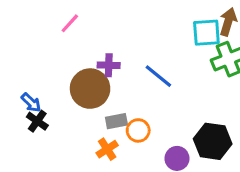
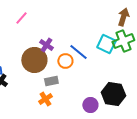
cyan square: (206, 33) -> (106, 44), moved, turned 30
purple cross: (109, 65) -> (46, 45), turned 32
orange circle: (138, 130) -> (65, 61), moved

